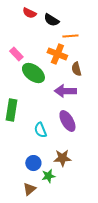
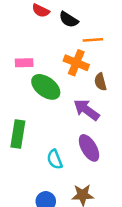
pink rectangle: (16, 54) -> (24, 63), turned -48
purple arrow: (65, 91) -> (86, 110), turned 35

